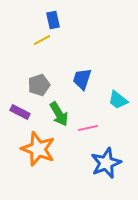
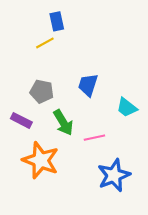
gray pentagon: (39, 85) -> (42, 91), turned 30

